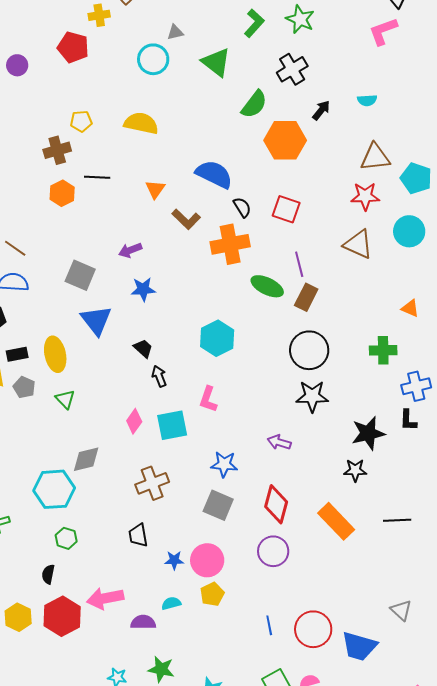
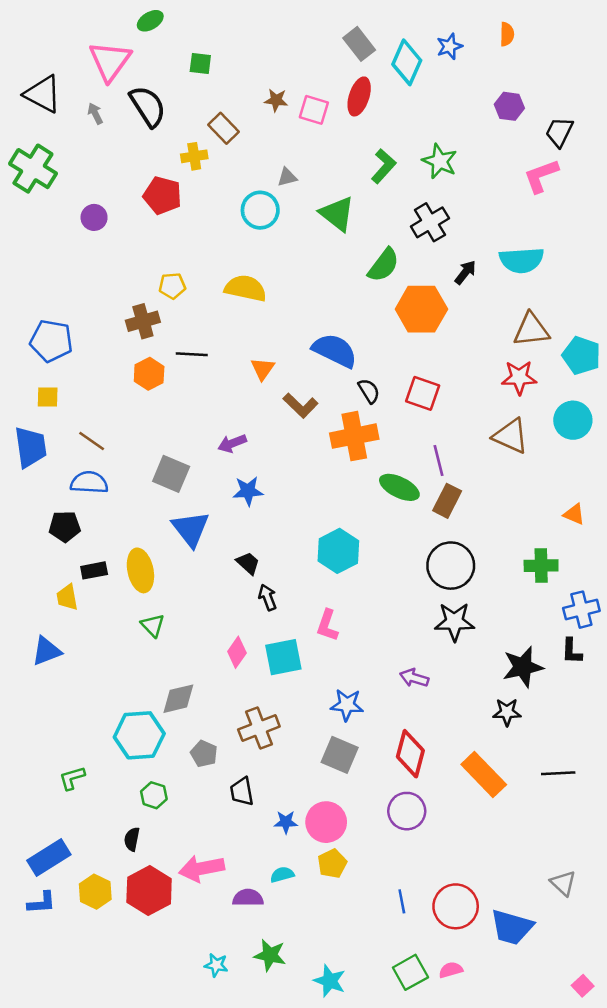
cyan semicircle: (367, 100) -> (522, 260), size x1.8
gray pentagon: (24, 387) -> (204, 754), moved

